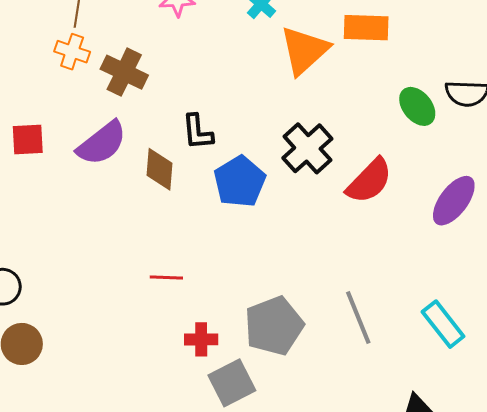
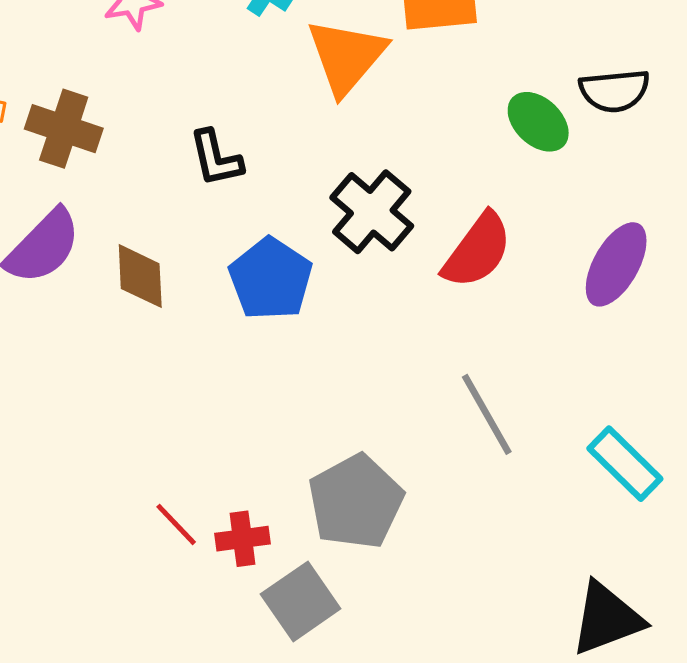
black L-shape: (197, 132) -> (216, 158), moved
red line: (166, 278) -> (176, 524), moved, turned 52
gray line: (358, 317) -> (487, 414), moved

